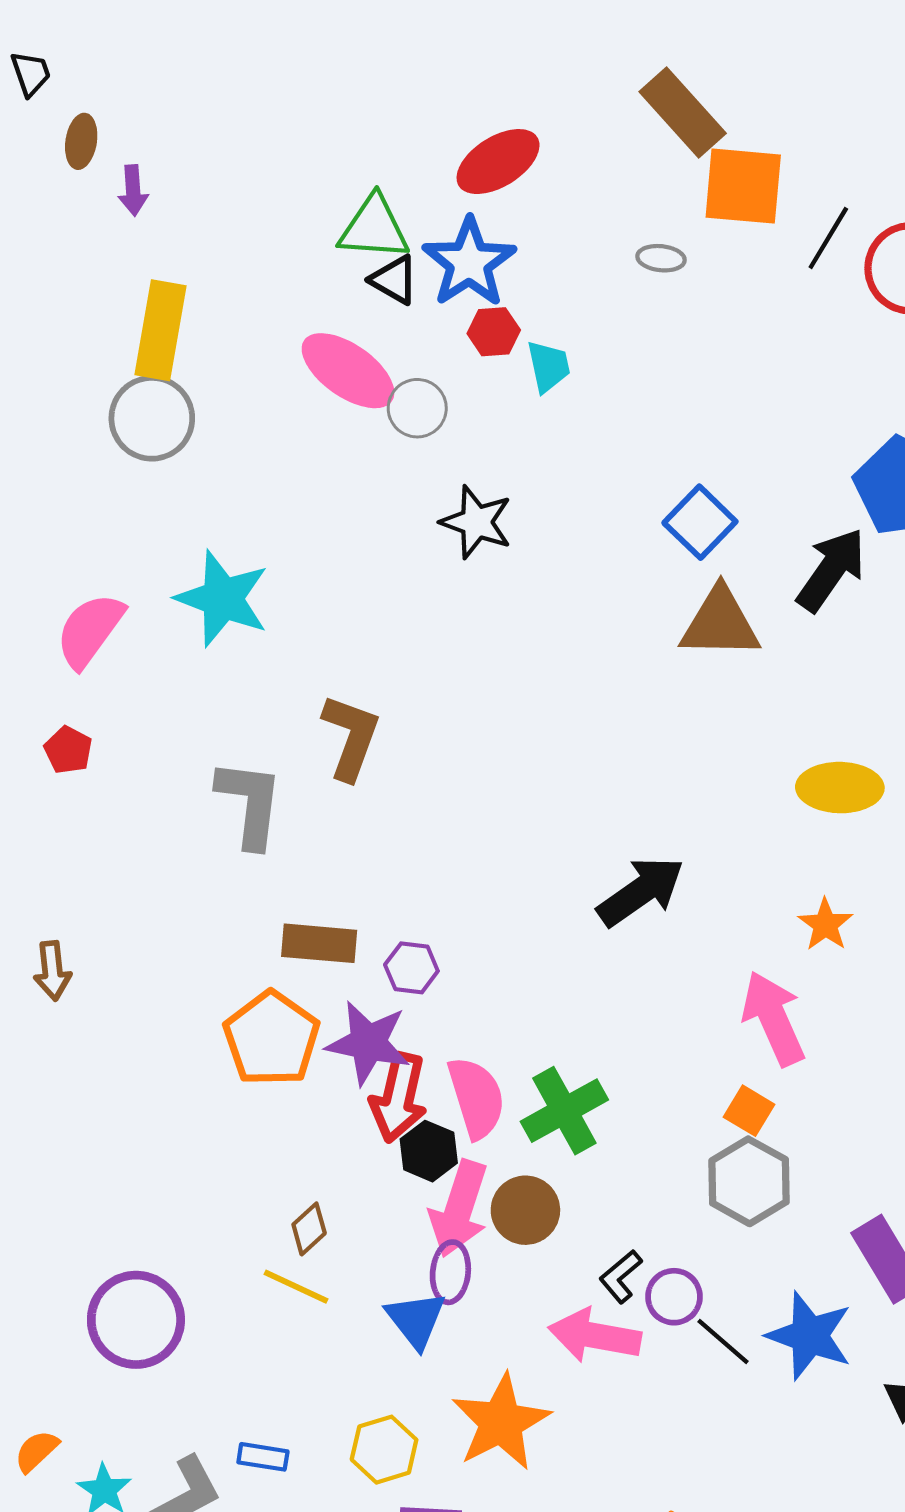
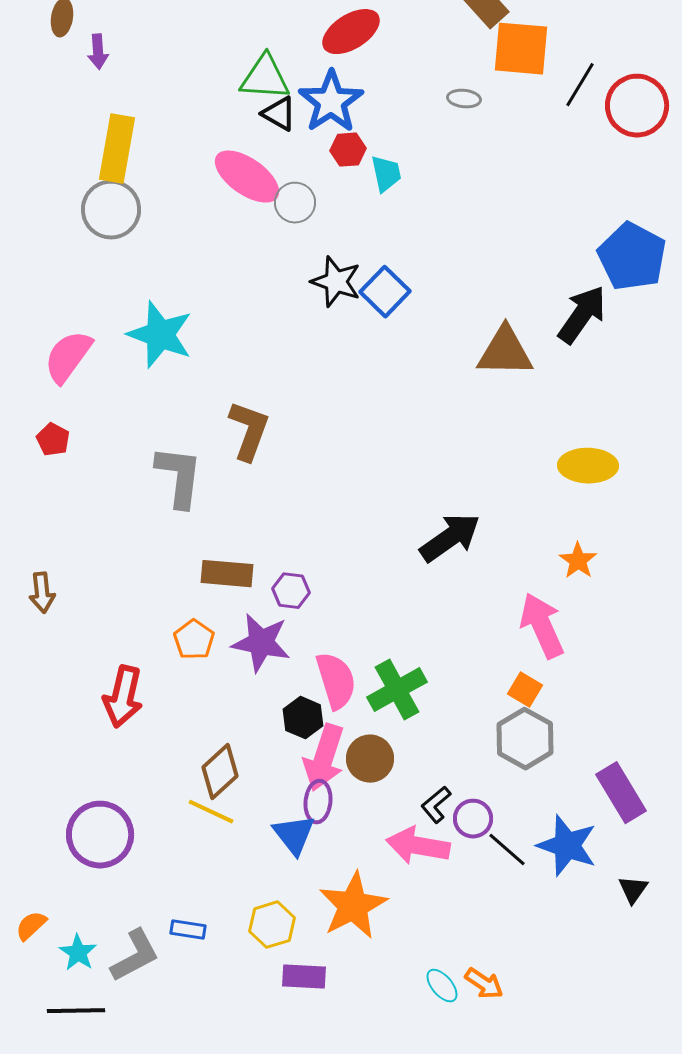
blue square: (700, 522) -> (385, 292), moved
orange pentagon: (272, 1039) -> (194, 640), size x0.6
red arrow: (398, 1098) -> (123, 697), moved
brown diamond: (309, 1229) -> (220, 772), size x1.5

